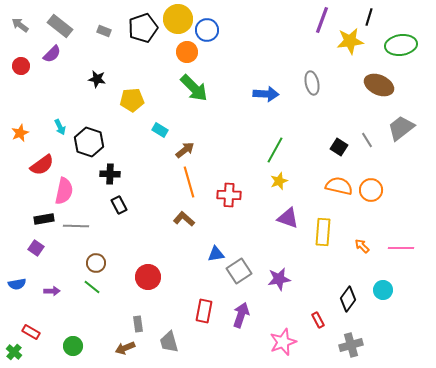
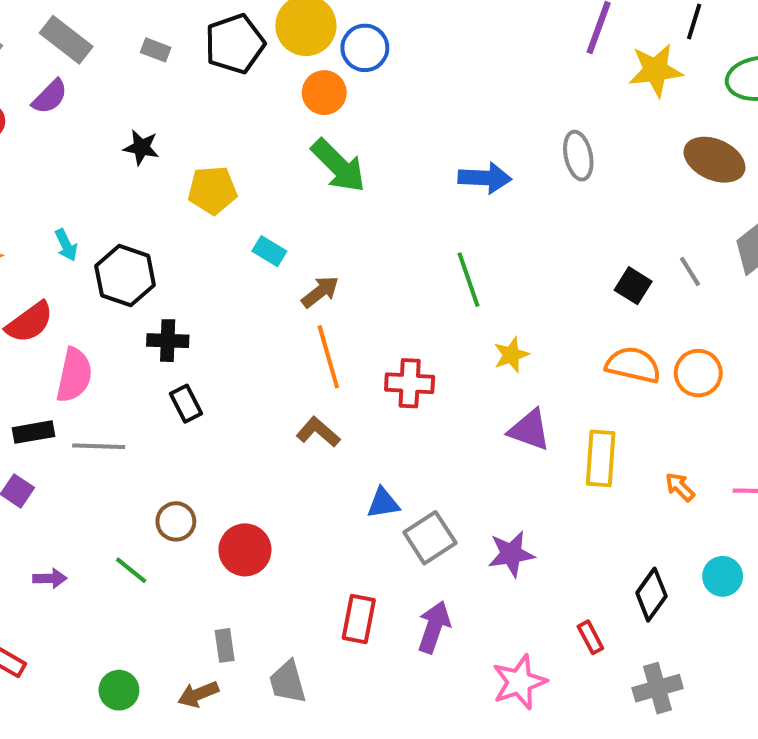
green line: (275, 150) -> (469, 280), moved, turned -48
brown circle: (96, 263) -> (176, 521), moved
green circle: (73, 346) -> (119, 690), moved

